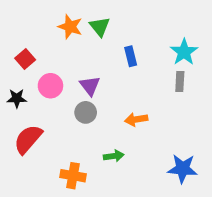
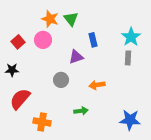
pink circle: (50, 86) -> (43, 40), moved
purple triangle: (90, 86) -> (76, 57), moved, turned 49
orange cross: (73, 176) -> (42, 122), moved

